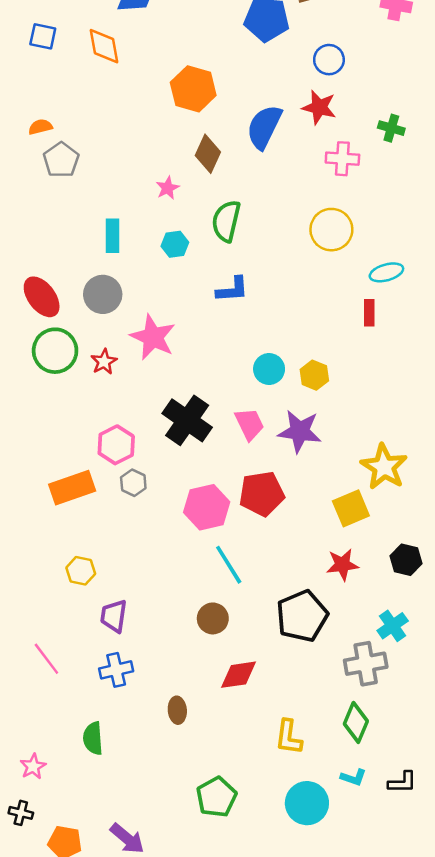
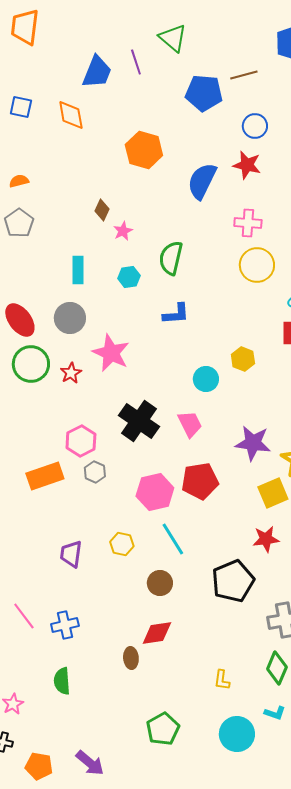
brown diamond: (208, 154) -> (102, 210), moved, size x0.7
pink cross: (342, 159) -> (248, 223), moved
gray pentagon: (61, 160) -> (19, 223), moved
yellow hexagon: (314, 375) -> (243, 359), moved
purple star: (300, 431) -> (253, 443), moved
yellow hexagon: (81, 571) -> (122, 544), moved
purple trapezoid: (114, 616) -> (71, 554), moved
blue cross: (116, 670) -> (65, 625), moved
red diamond: (238, 675) -> (157, 633), moved
yellow L-shape: (289, 737) -> (222, 680), size x0.7

